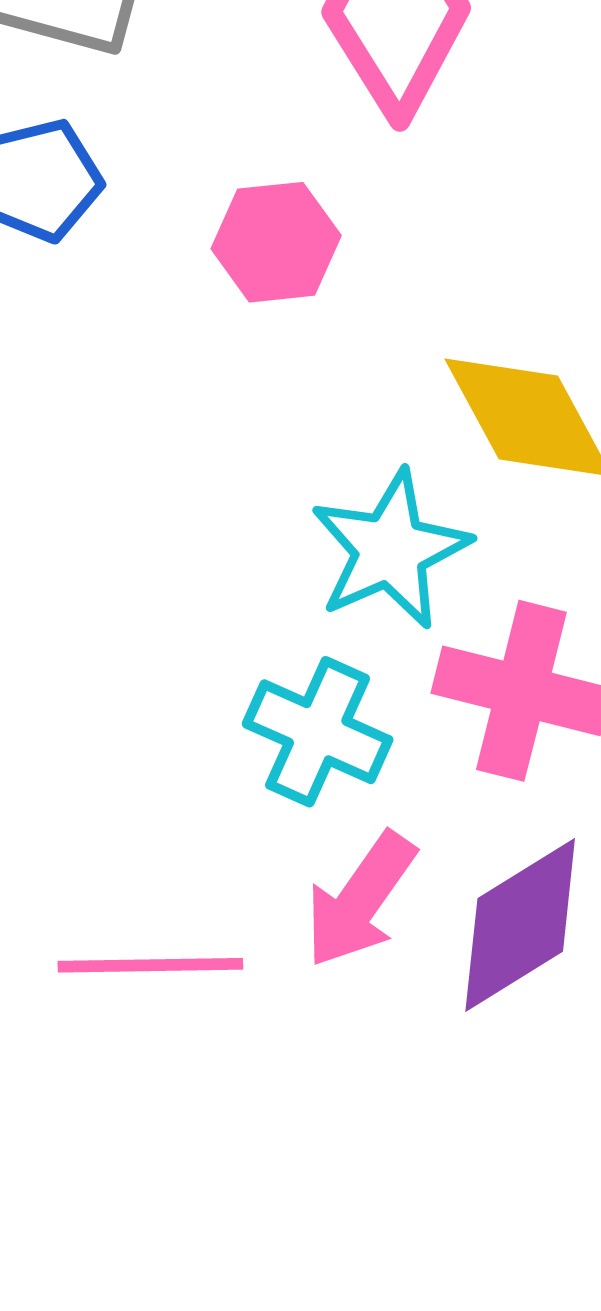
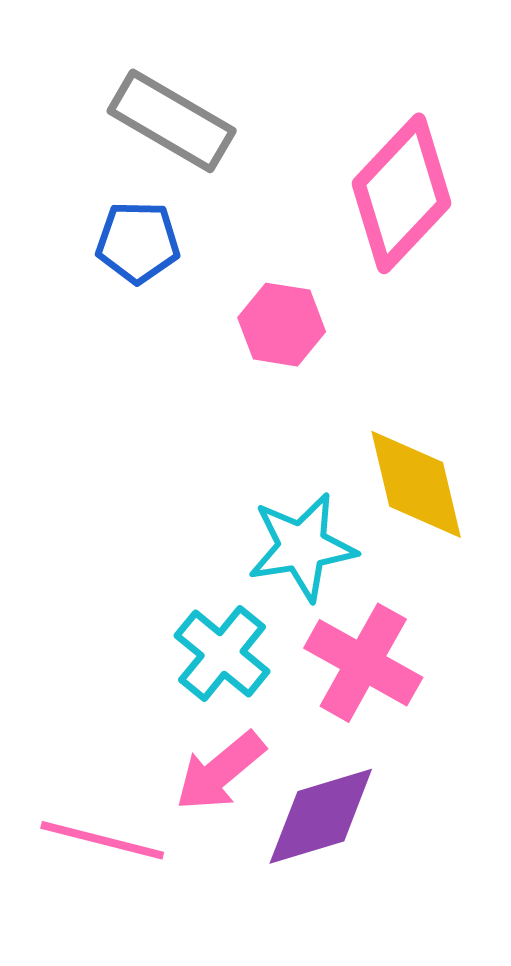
pink line: (150, 965) -> (102, 840), moved

